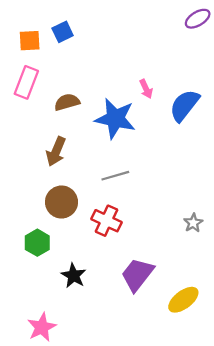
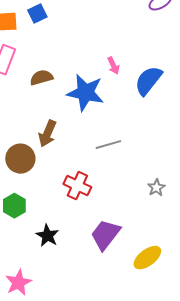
brown arrow: (56, 152) -> (47, 134), moved
gray line: (115, 176) -> (108, 145), moved
brown circle: (61, 202) -> (20, 159), moved

